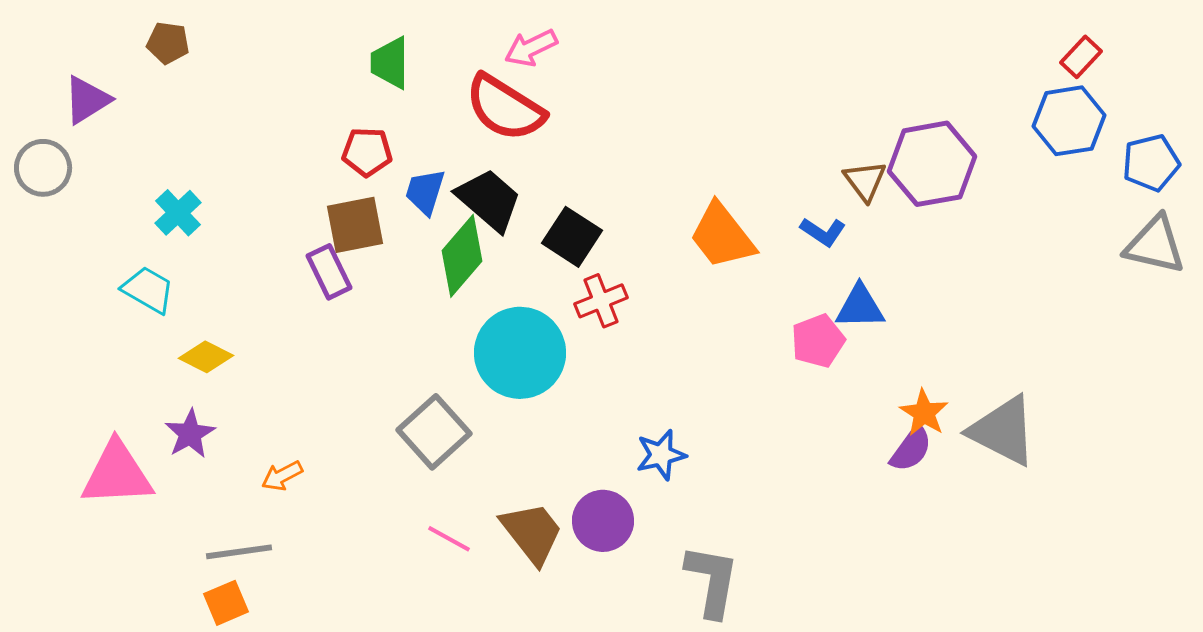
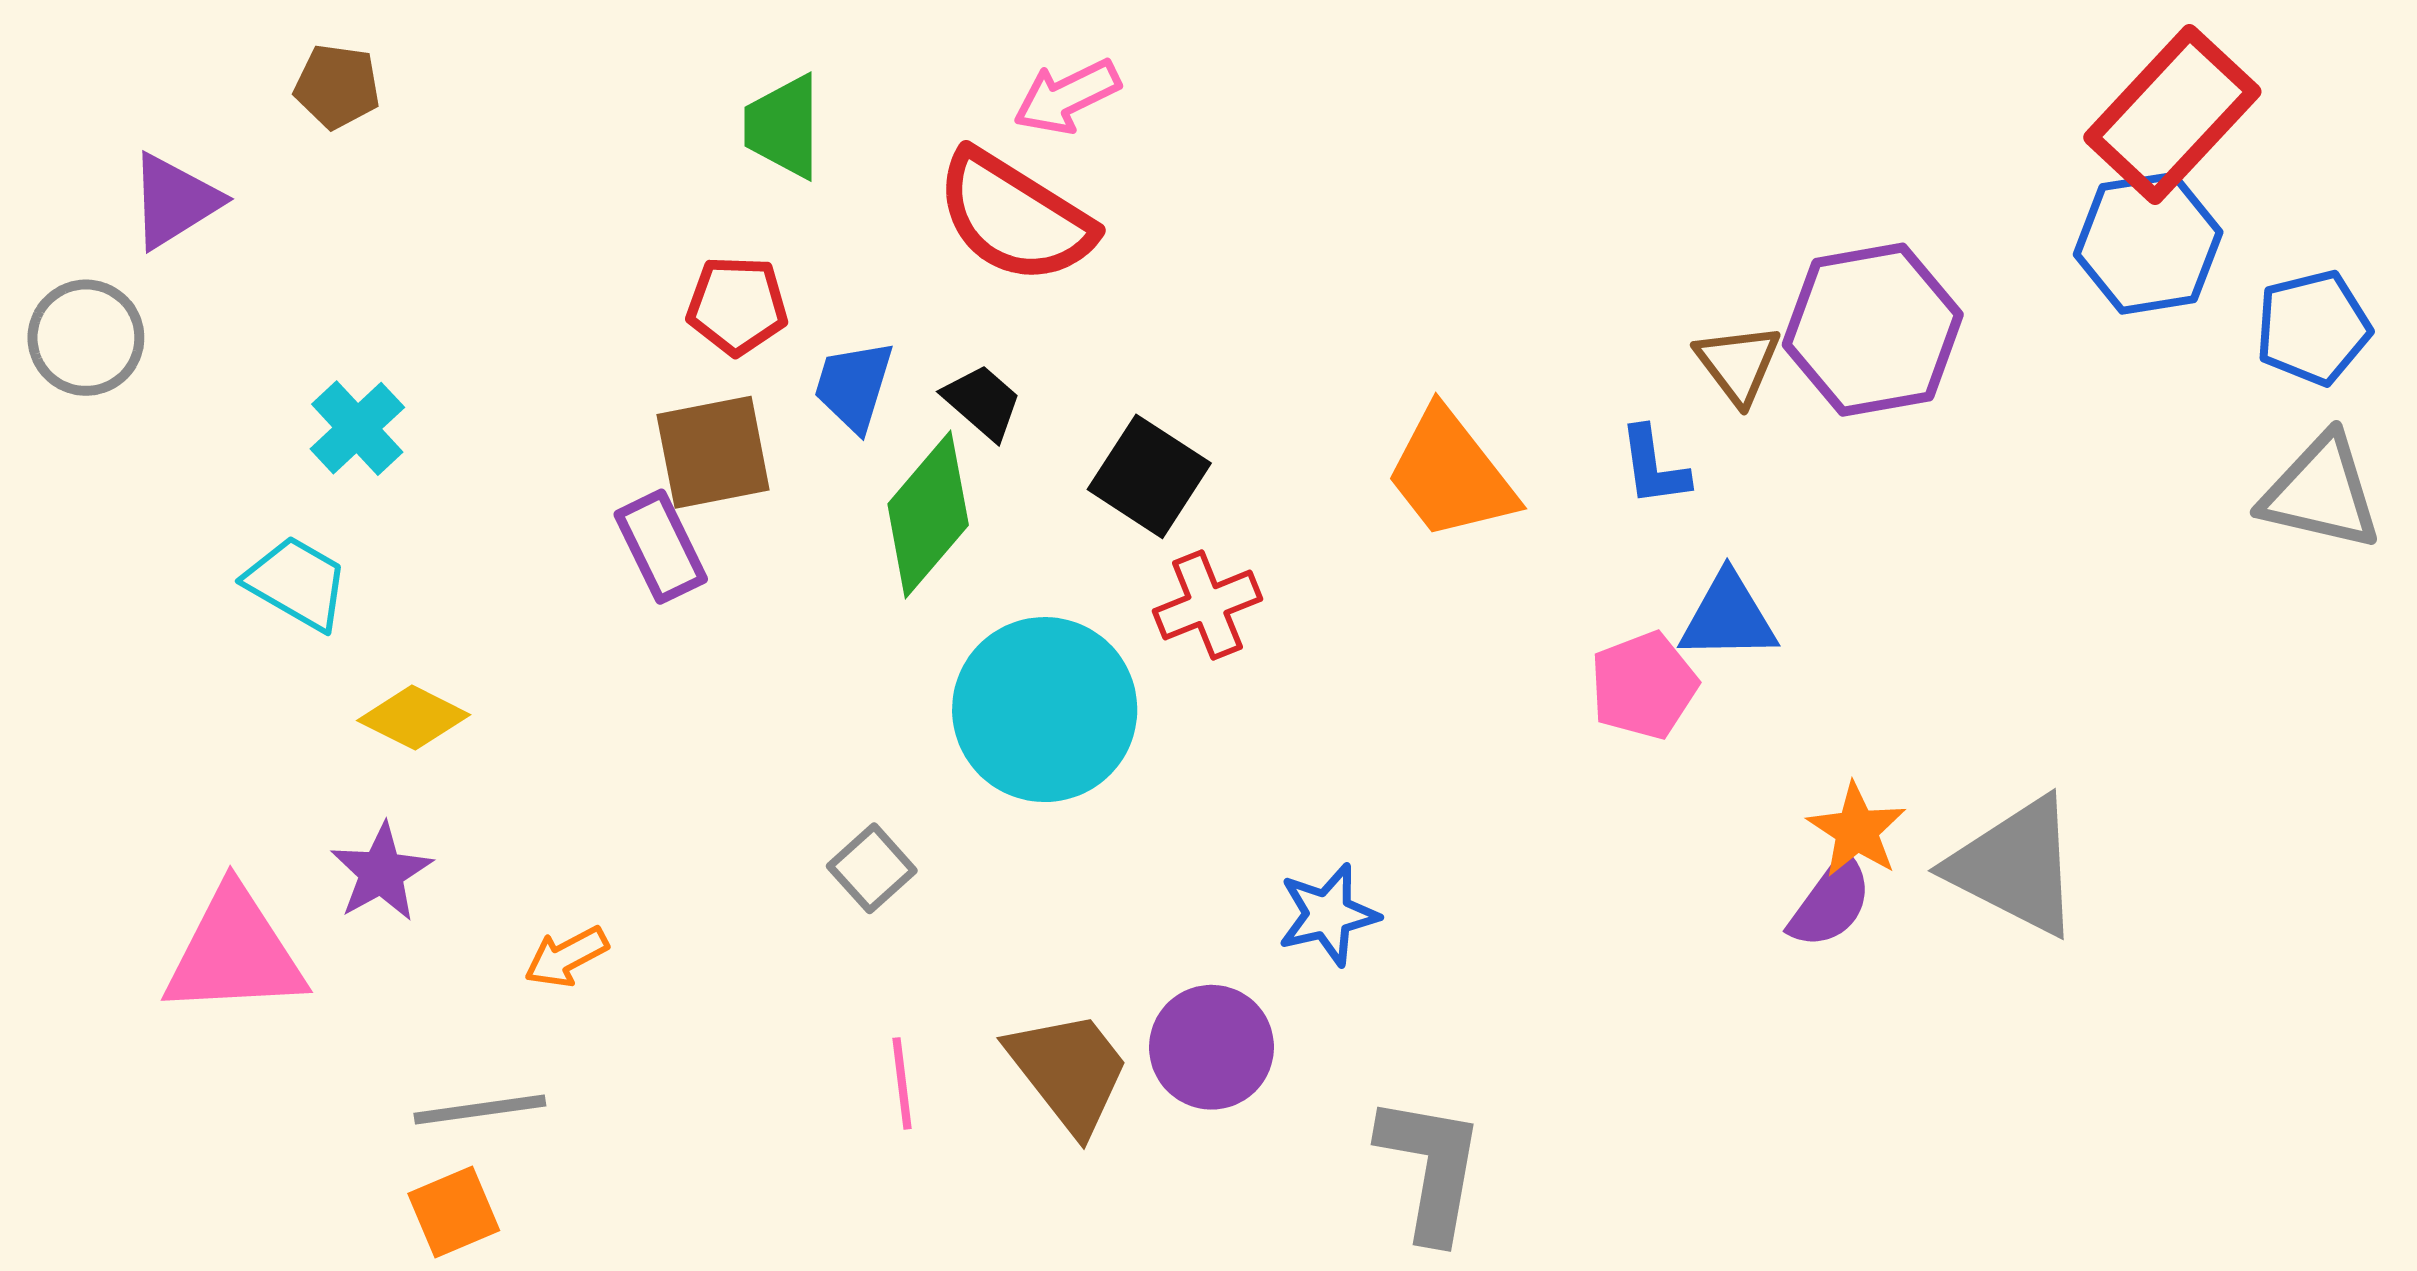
red rectangle: (1081, 57) -> (2172, 115), size x2.0
black trapezoid: (489, 200) -> (982, 402), size x0.6
blue L-shape: (823, 232) -> (1654, 466), turned 48
gray square: (434, 432) -> (872, 868), size x0.6
pink line: (449, 539) -> (902, 1083), turned 54

